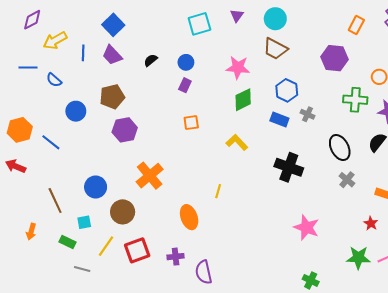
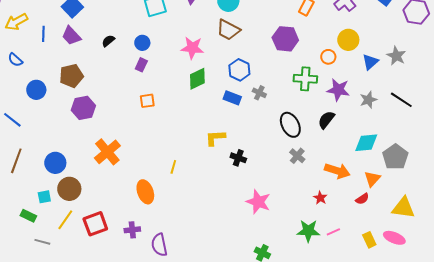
yellow L-shape: (237, 142) -> (215, 138), moved, turned -50
black cross: (289, 167) -> (238, 158), moved, size x0.6
brown line: (55, 200) -> (16, 161), moved, turned 45
brown circle: (123, 212) -> (69, 189), moved

